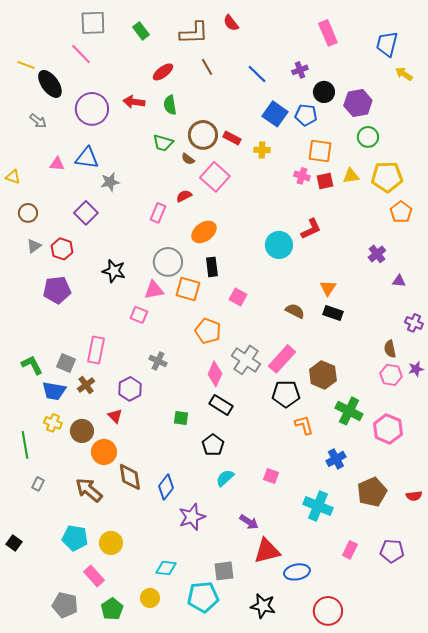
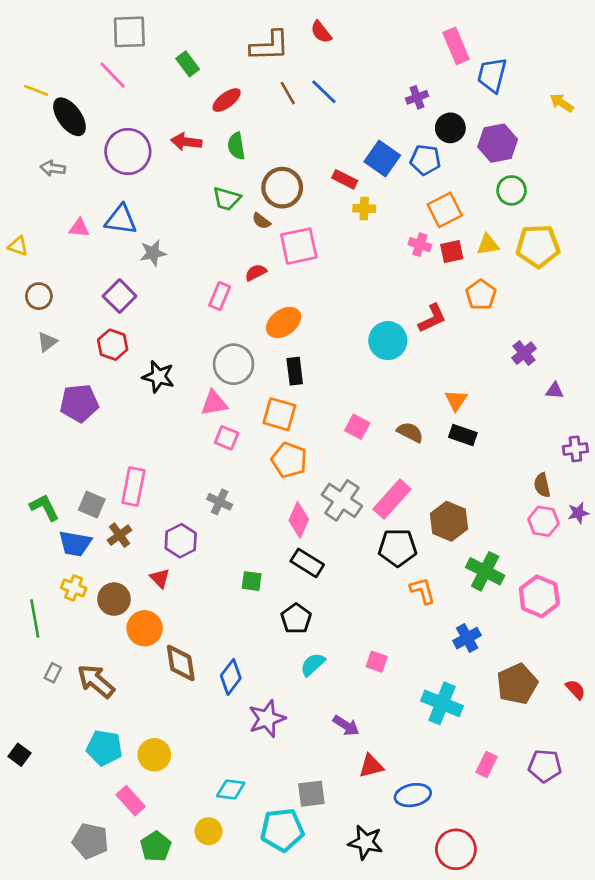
green rectangle: (141, 31) -> (188, 64), moved
blue trapezoid: (387, 44) -> (492, 75), moved
blue line: (257, 74) -> (324, 92), moved
gray arrow: (38, 121) -> (53, 168), turned 150
red rectangle: (232, 138) -> (345, 179), moved
orange square: (320, 151) -> (445, 210), turned -35
pink square: (215, 177) -> (299, 246), turned 36
orange pentagon: (401, 212) -> (481, 295), moved
red hexagon: (62, 249) -> (113, 345), moved
orange square: (188, 289) -> (279, 414), moved
pink square: (238, 297) -> (357, 427), moved
pink square: (139, 315) -> (227, 438), moved
purple cross: (414, 323) -> (575, 449), turned -30
brown arrow: (89, 490) -> (96, 681), moved
red semicircle: (414, 496) -> (575, 689), turned -126
red triangle: (267, 551) -> (371, 766), size x0.7

